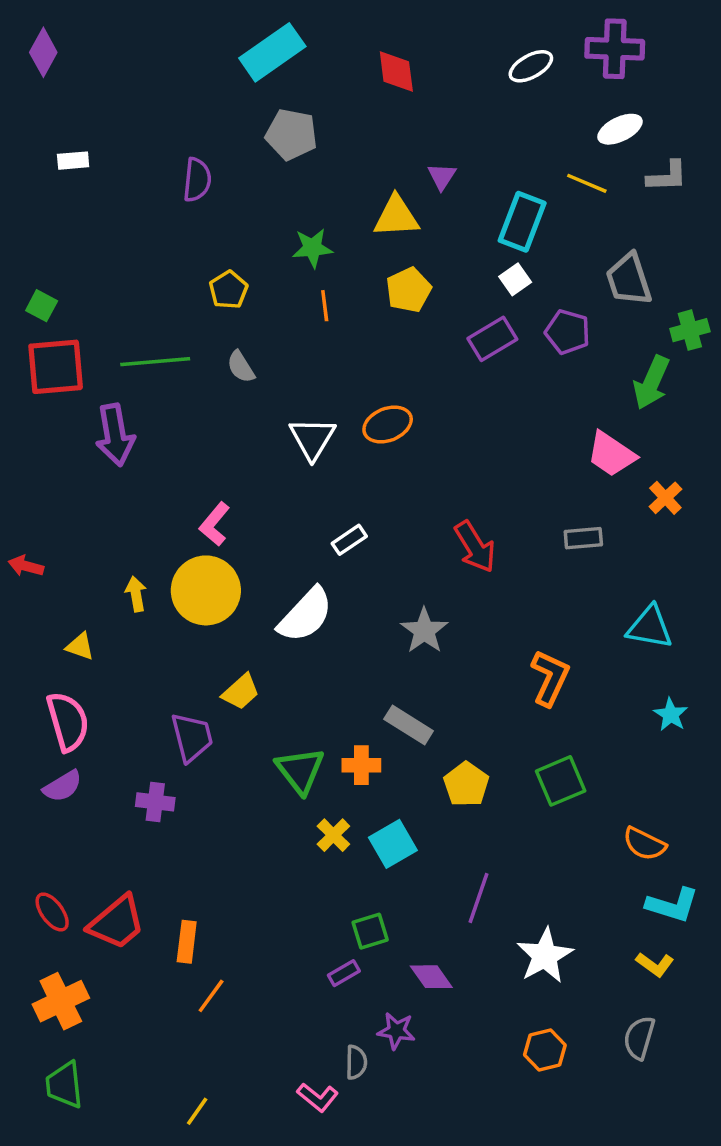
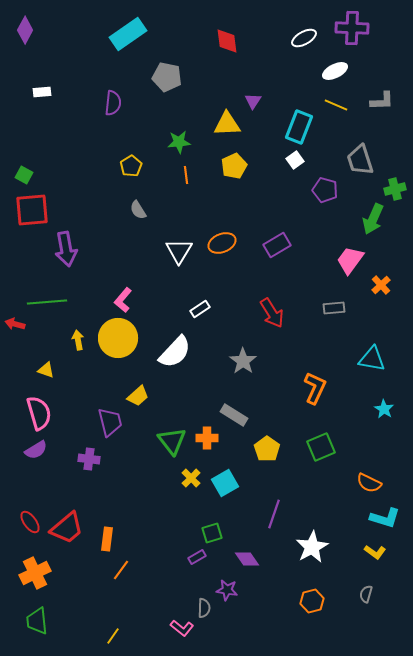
cyan rectangle: (272, 52) -> (128, 34), moved
white ellipse: (620, 129) -> (335, 71), moved
purple rectangle: (492, 339) -> (277, 245), moved
green line: (155, 362) -> (47, 302), moved
pink trapezoid: (611, 454) -> (350, 260), turned 92
gray semicircle: (639, 1038) -> (366, 594), size x0.7

